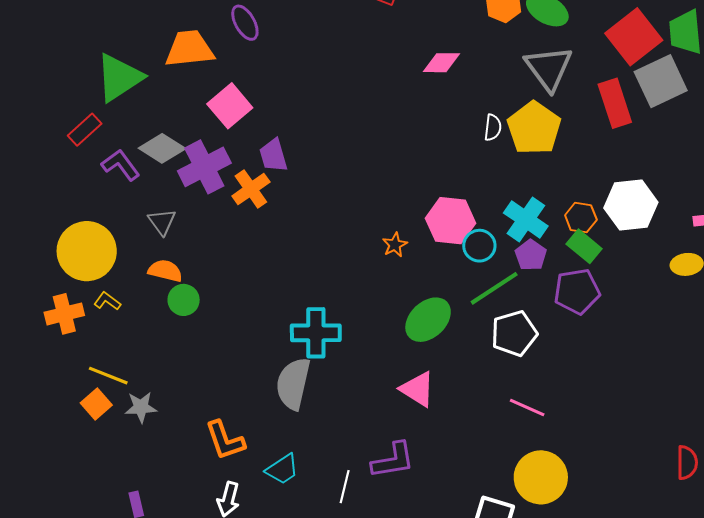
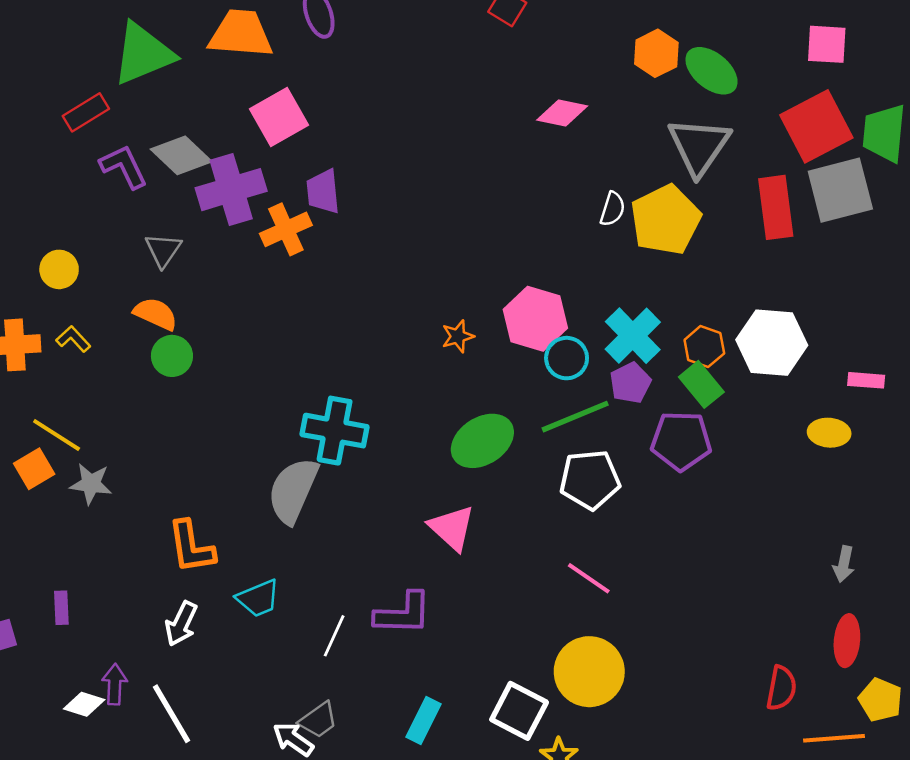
yellow circle: (87, 251) -> (59, 269), size x0.5

